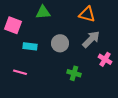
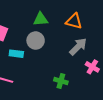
green triangle: (43, 12) -> (41, 19), moved
gray circle: (60, 43) -> (36, 41), moved

